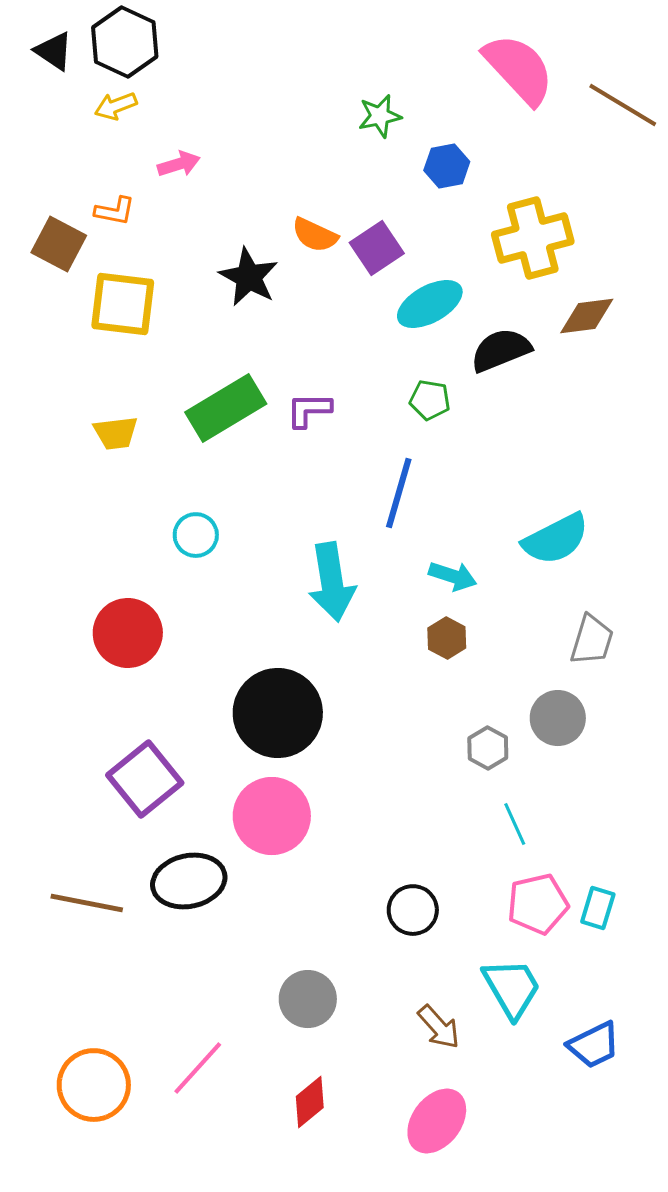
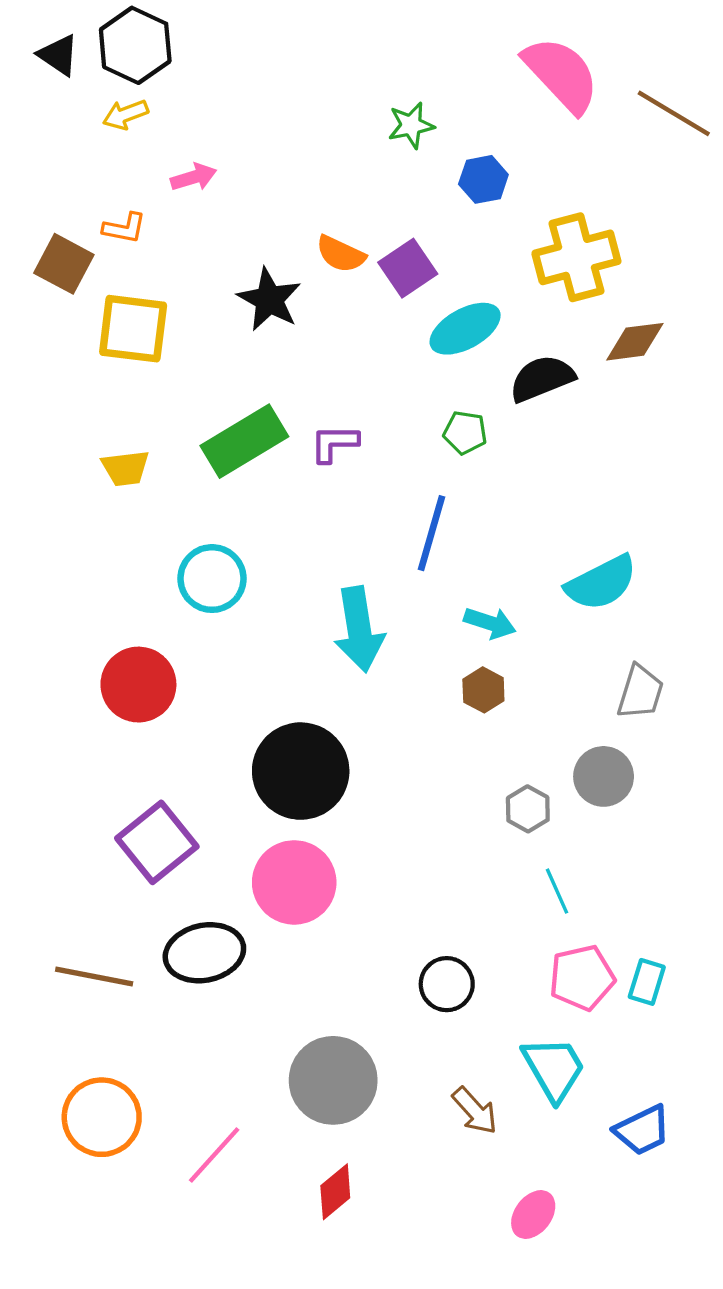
cyan circle: (196, 535) -> (212, 579), size x1.4
gray circle: (308, 999) -> (333, 1080), size x1.4
orange circle: (94, 1085) -> (102, 1117), moved
pink ellipse: (437, 1121) -> (533, 1215), moved, size x0.7

